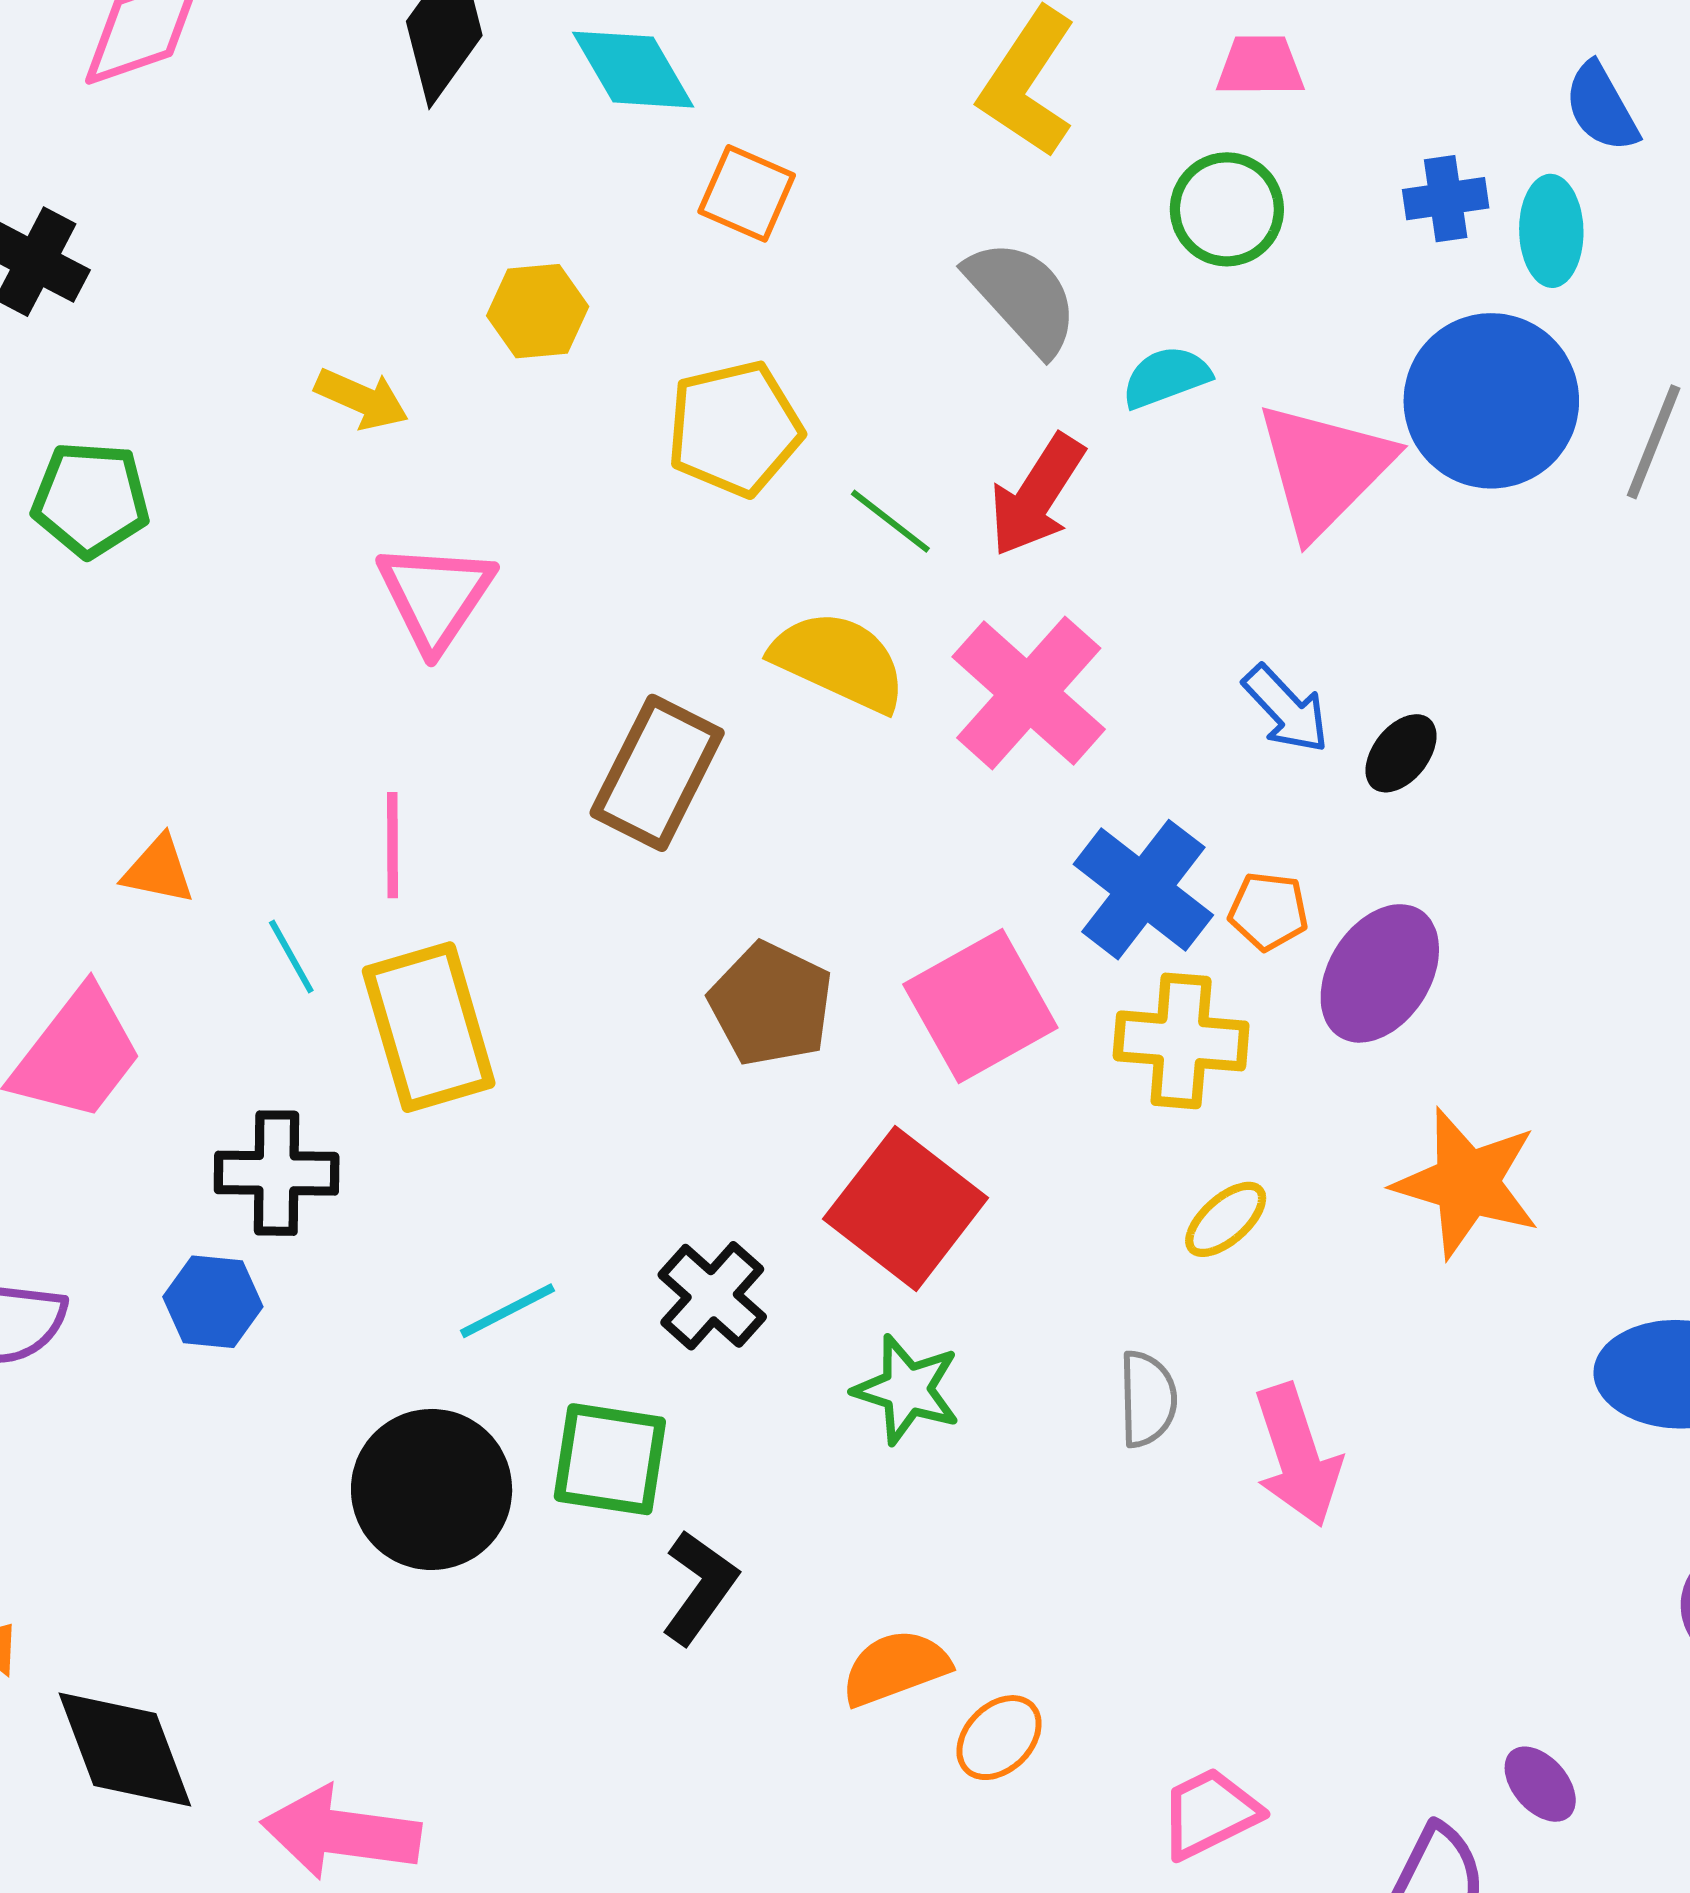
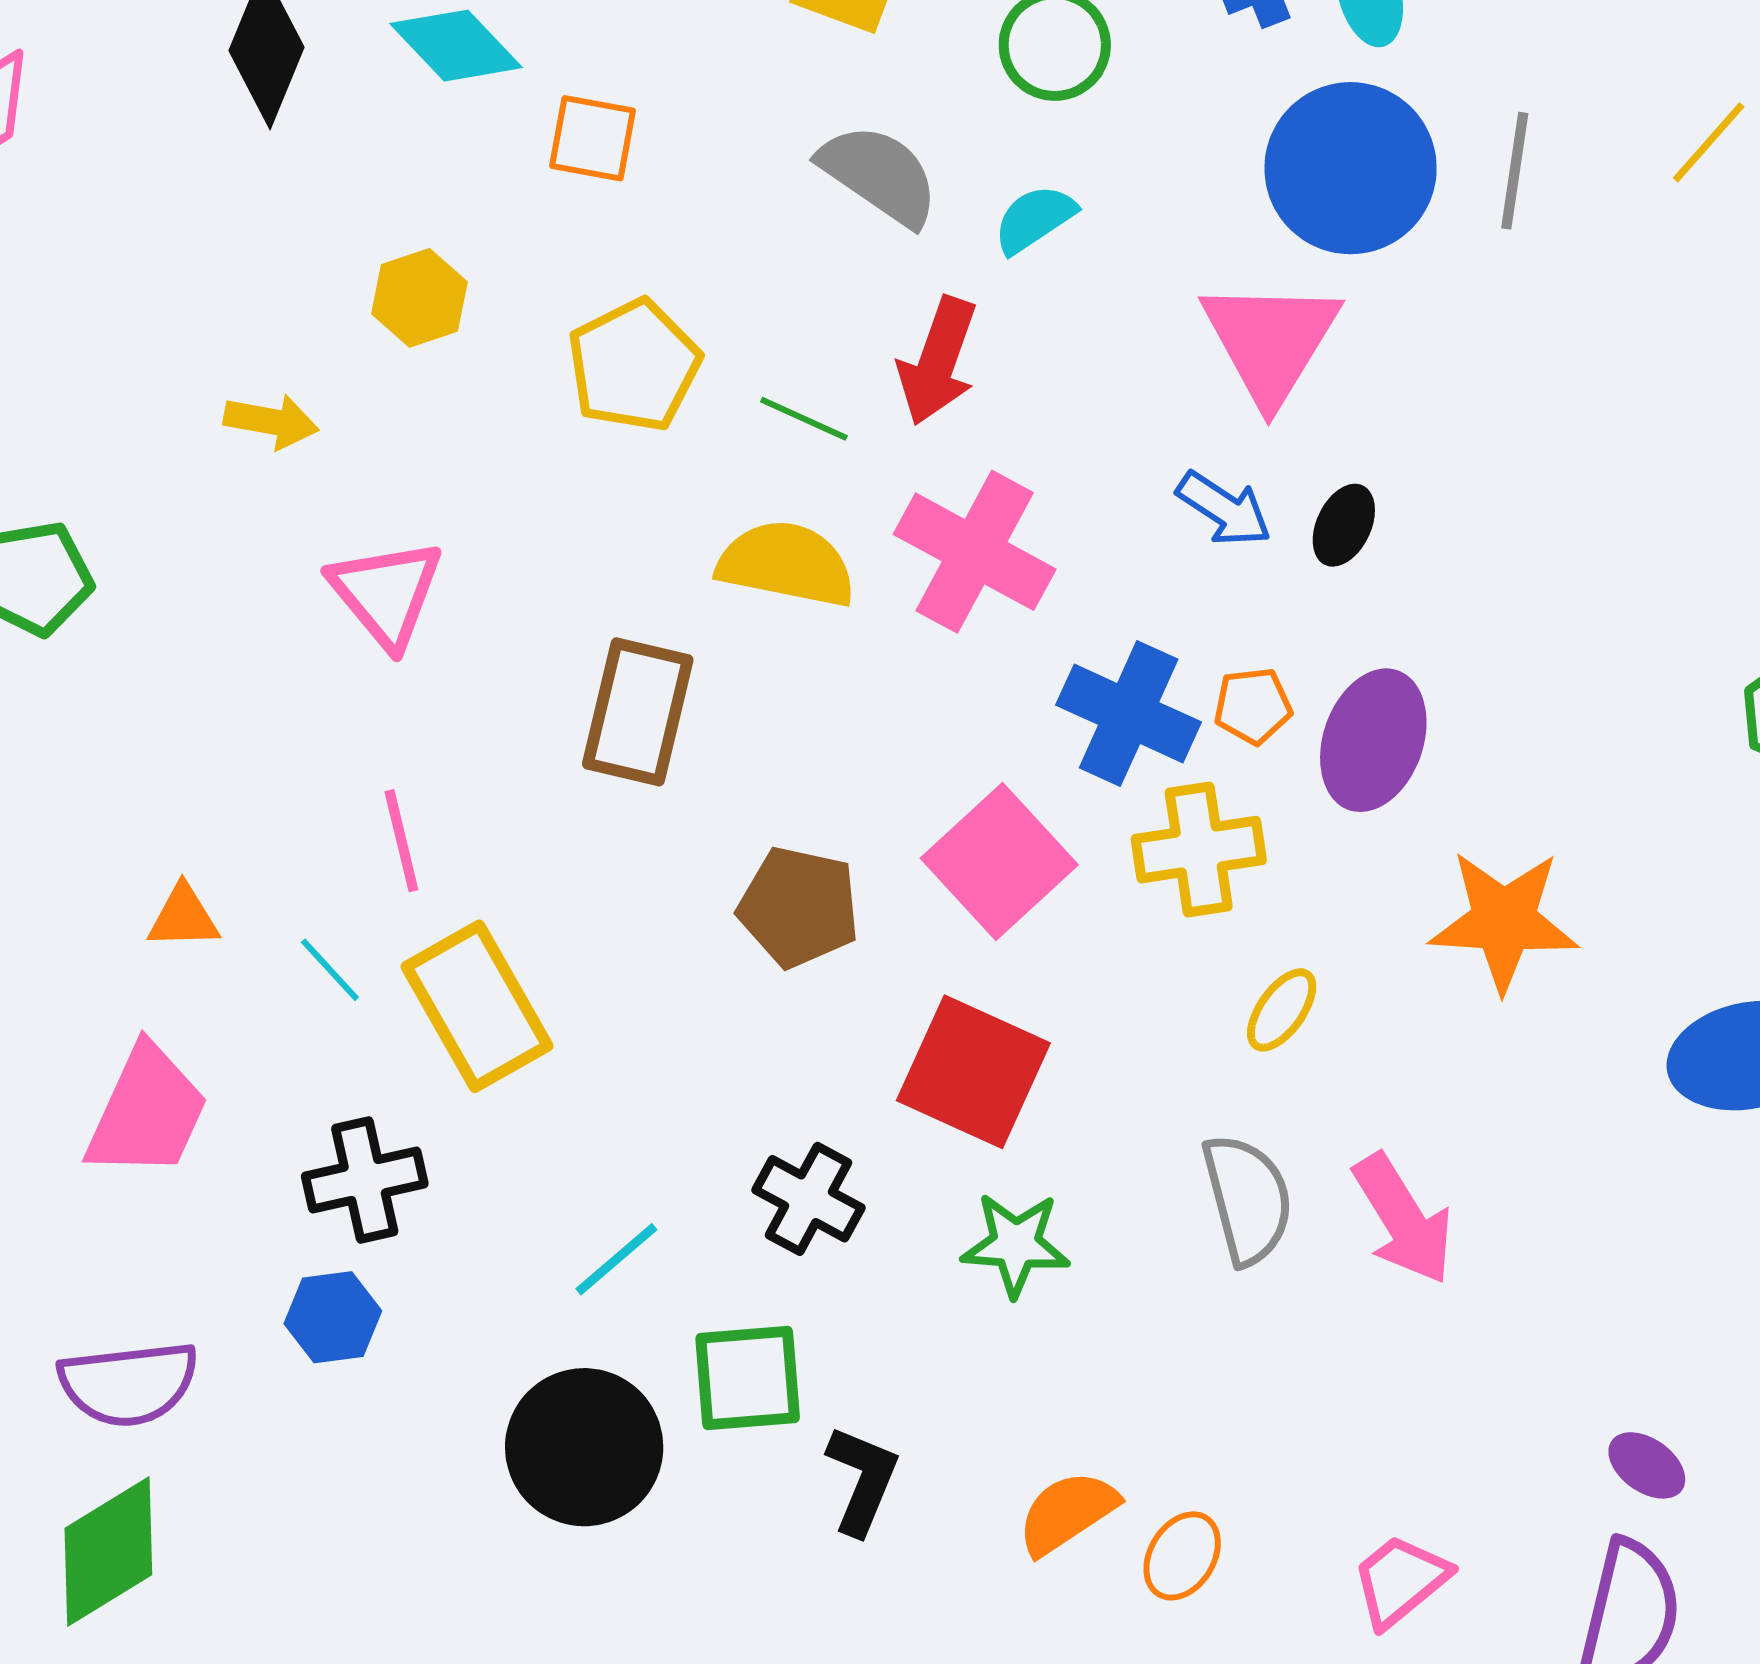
pink triangle: (1324, 469) -> (1270, 341), moved
gray semicircle: (1148, 1399) -> (1248, 1199), size x1.4
purple ellipse: (1540, 1784) -> (1647, 1465), moved

